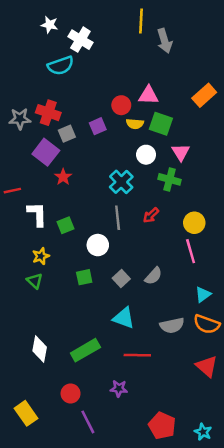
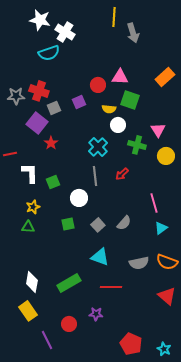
white star: (49, 25) -> (40, 20), size x1.5
yellow semicircle: (135, 124) -> (109, 109), moved
pink triangle: (181, 152) -> (158, 130), moved
yellow circle: (194, 223) -> (166, 156), moved
green triangle: (35, 281) -> (28, 227), turned -40
cyan triangle: (203, 295) -> (161, 228), moved
red circle: (71, 393) -> (69, 324), moved
yellow rectangle: (26, 413) -> (28, 311), moved
purple line: (88, 422) -> (47, 340), moved

